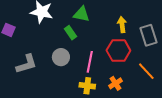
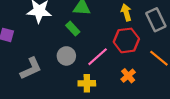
pink line: (90, 62) -> (98, 57), turned 45
yellow cross: (87, 86) -> (87, 83), moved

